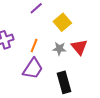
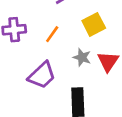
orange line: (34, 46) -> (52, 34), moved

